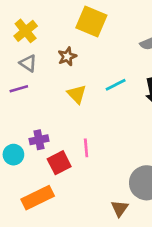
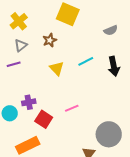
gray triangle: (28, 63) -> (21, 45), turned 48
pink line: (86, 148) -> (72, 108), moved, turned 72
red square: (59, 163) -> (44, 119), turned -30

